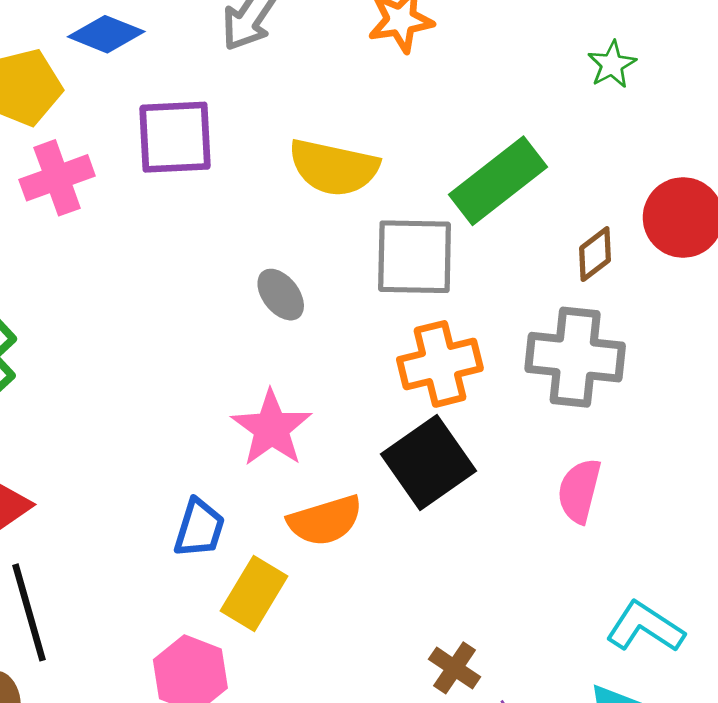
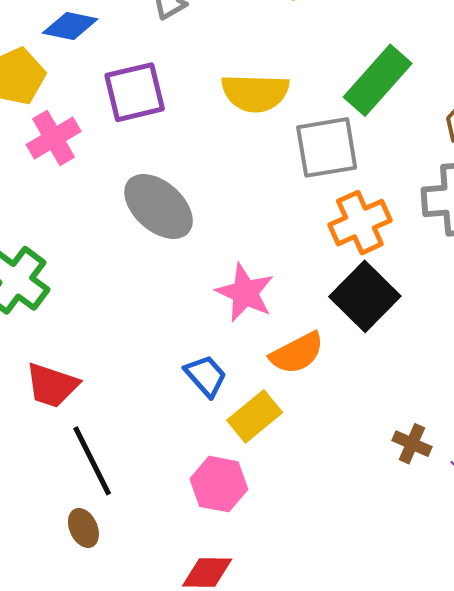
gray ellipse: (281, 295) -> (159, 206), moved, size x1.8
blue trapezoid: (199, 528) -> (206, 376), turned -48
yellow rectangle: (254, 594) -> (255, 416), turned 30

